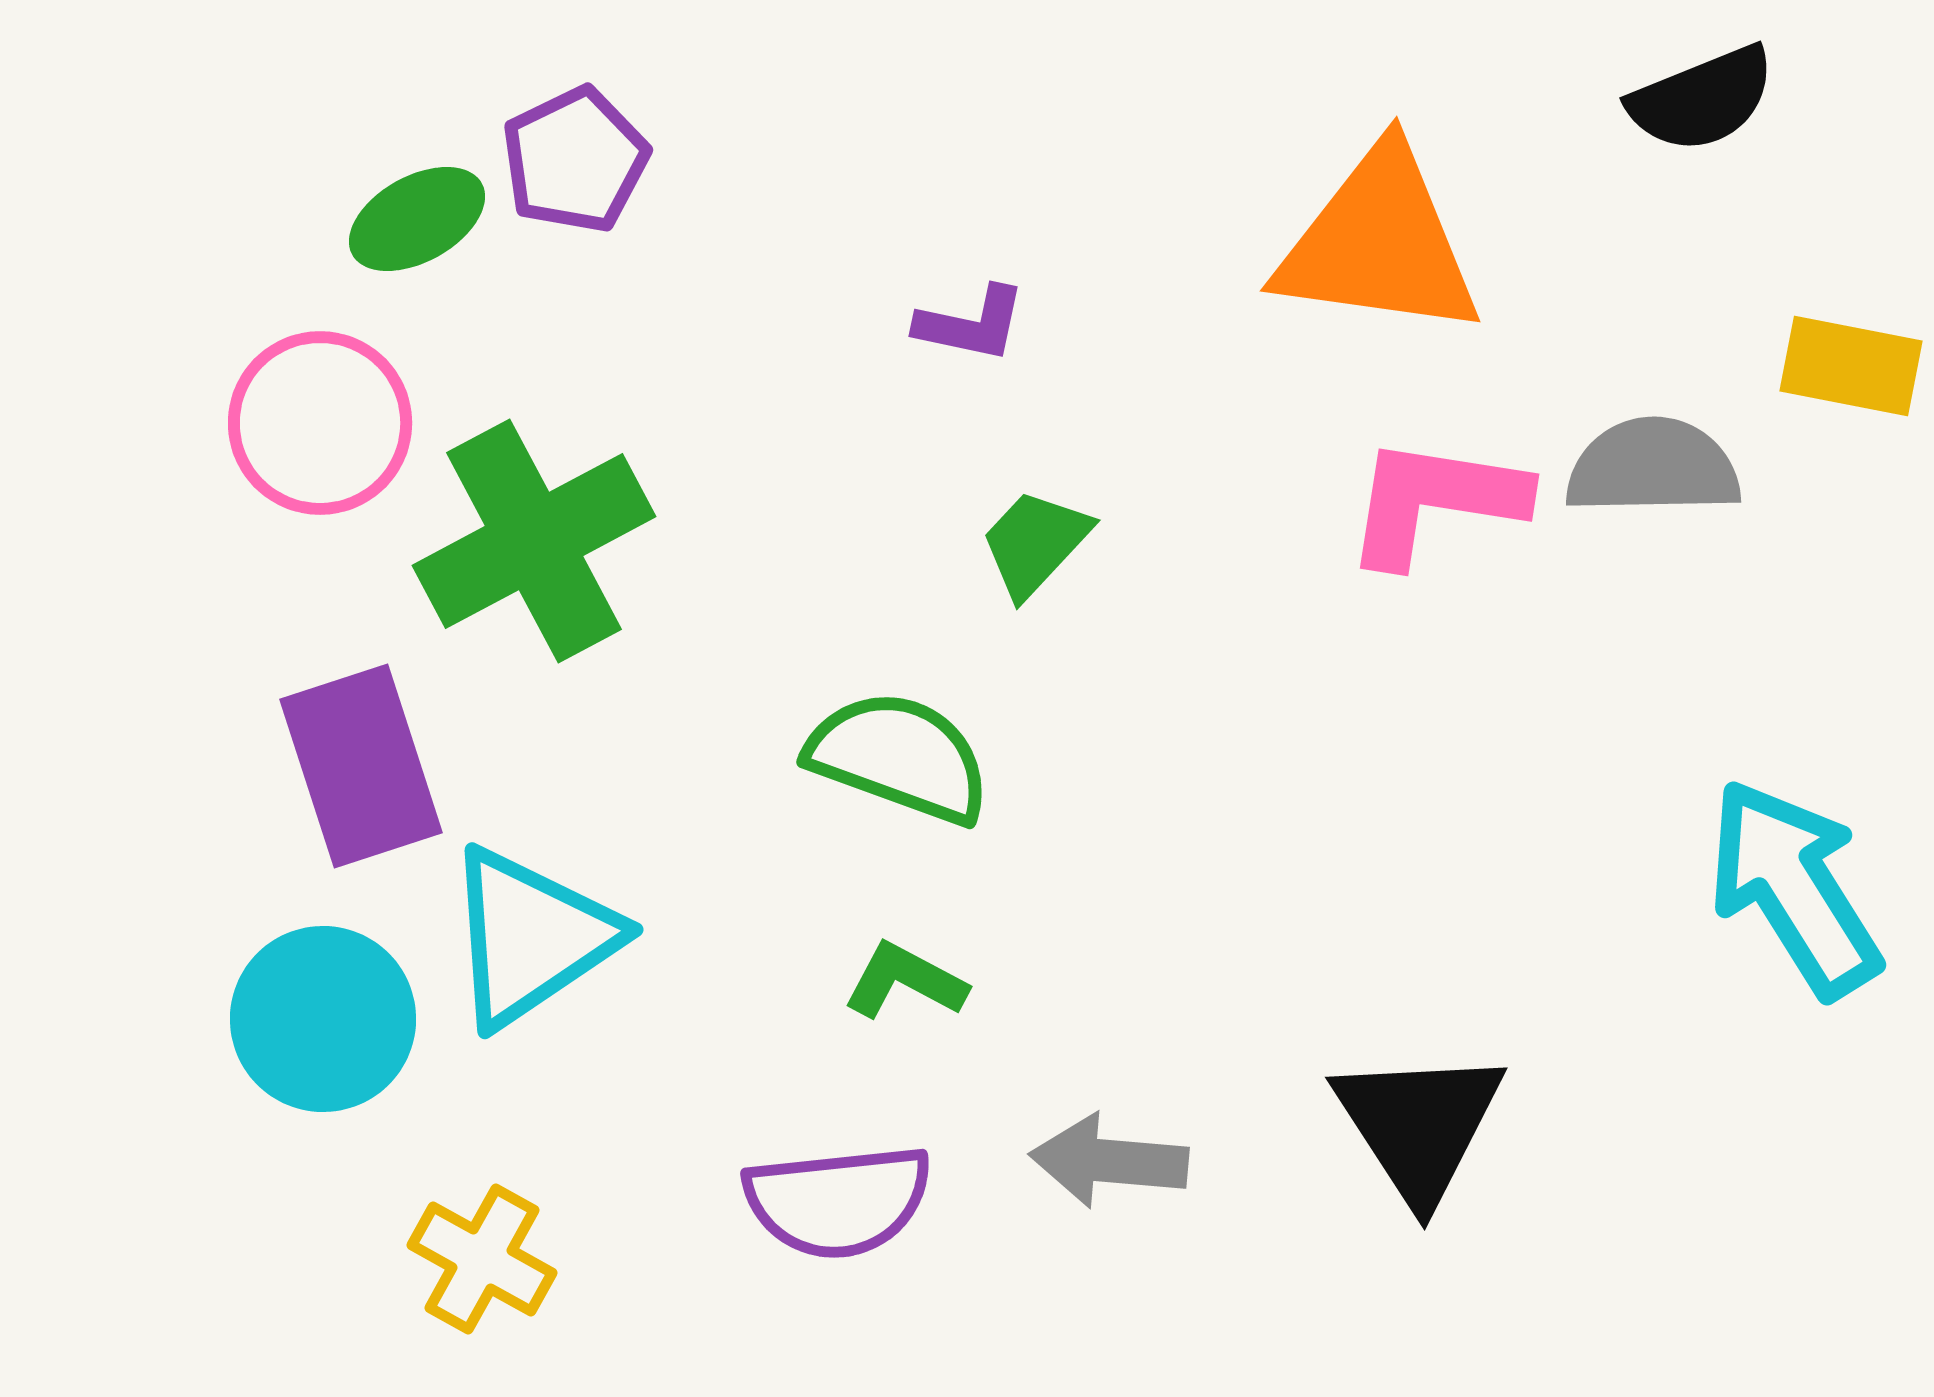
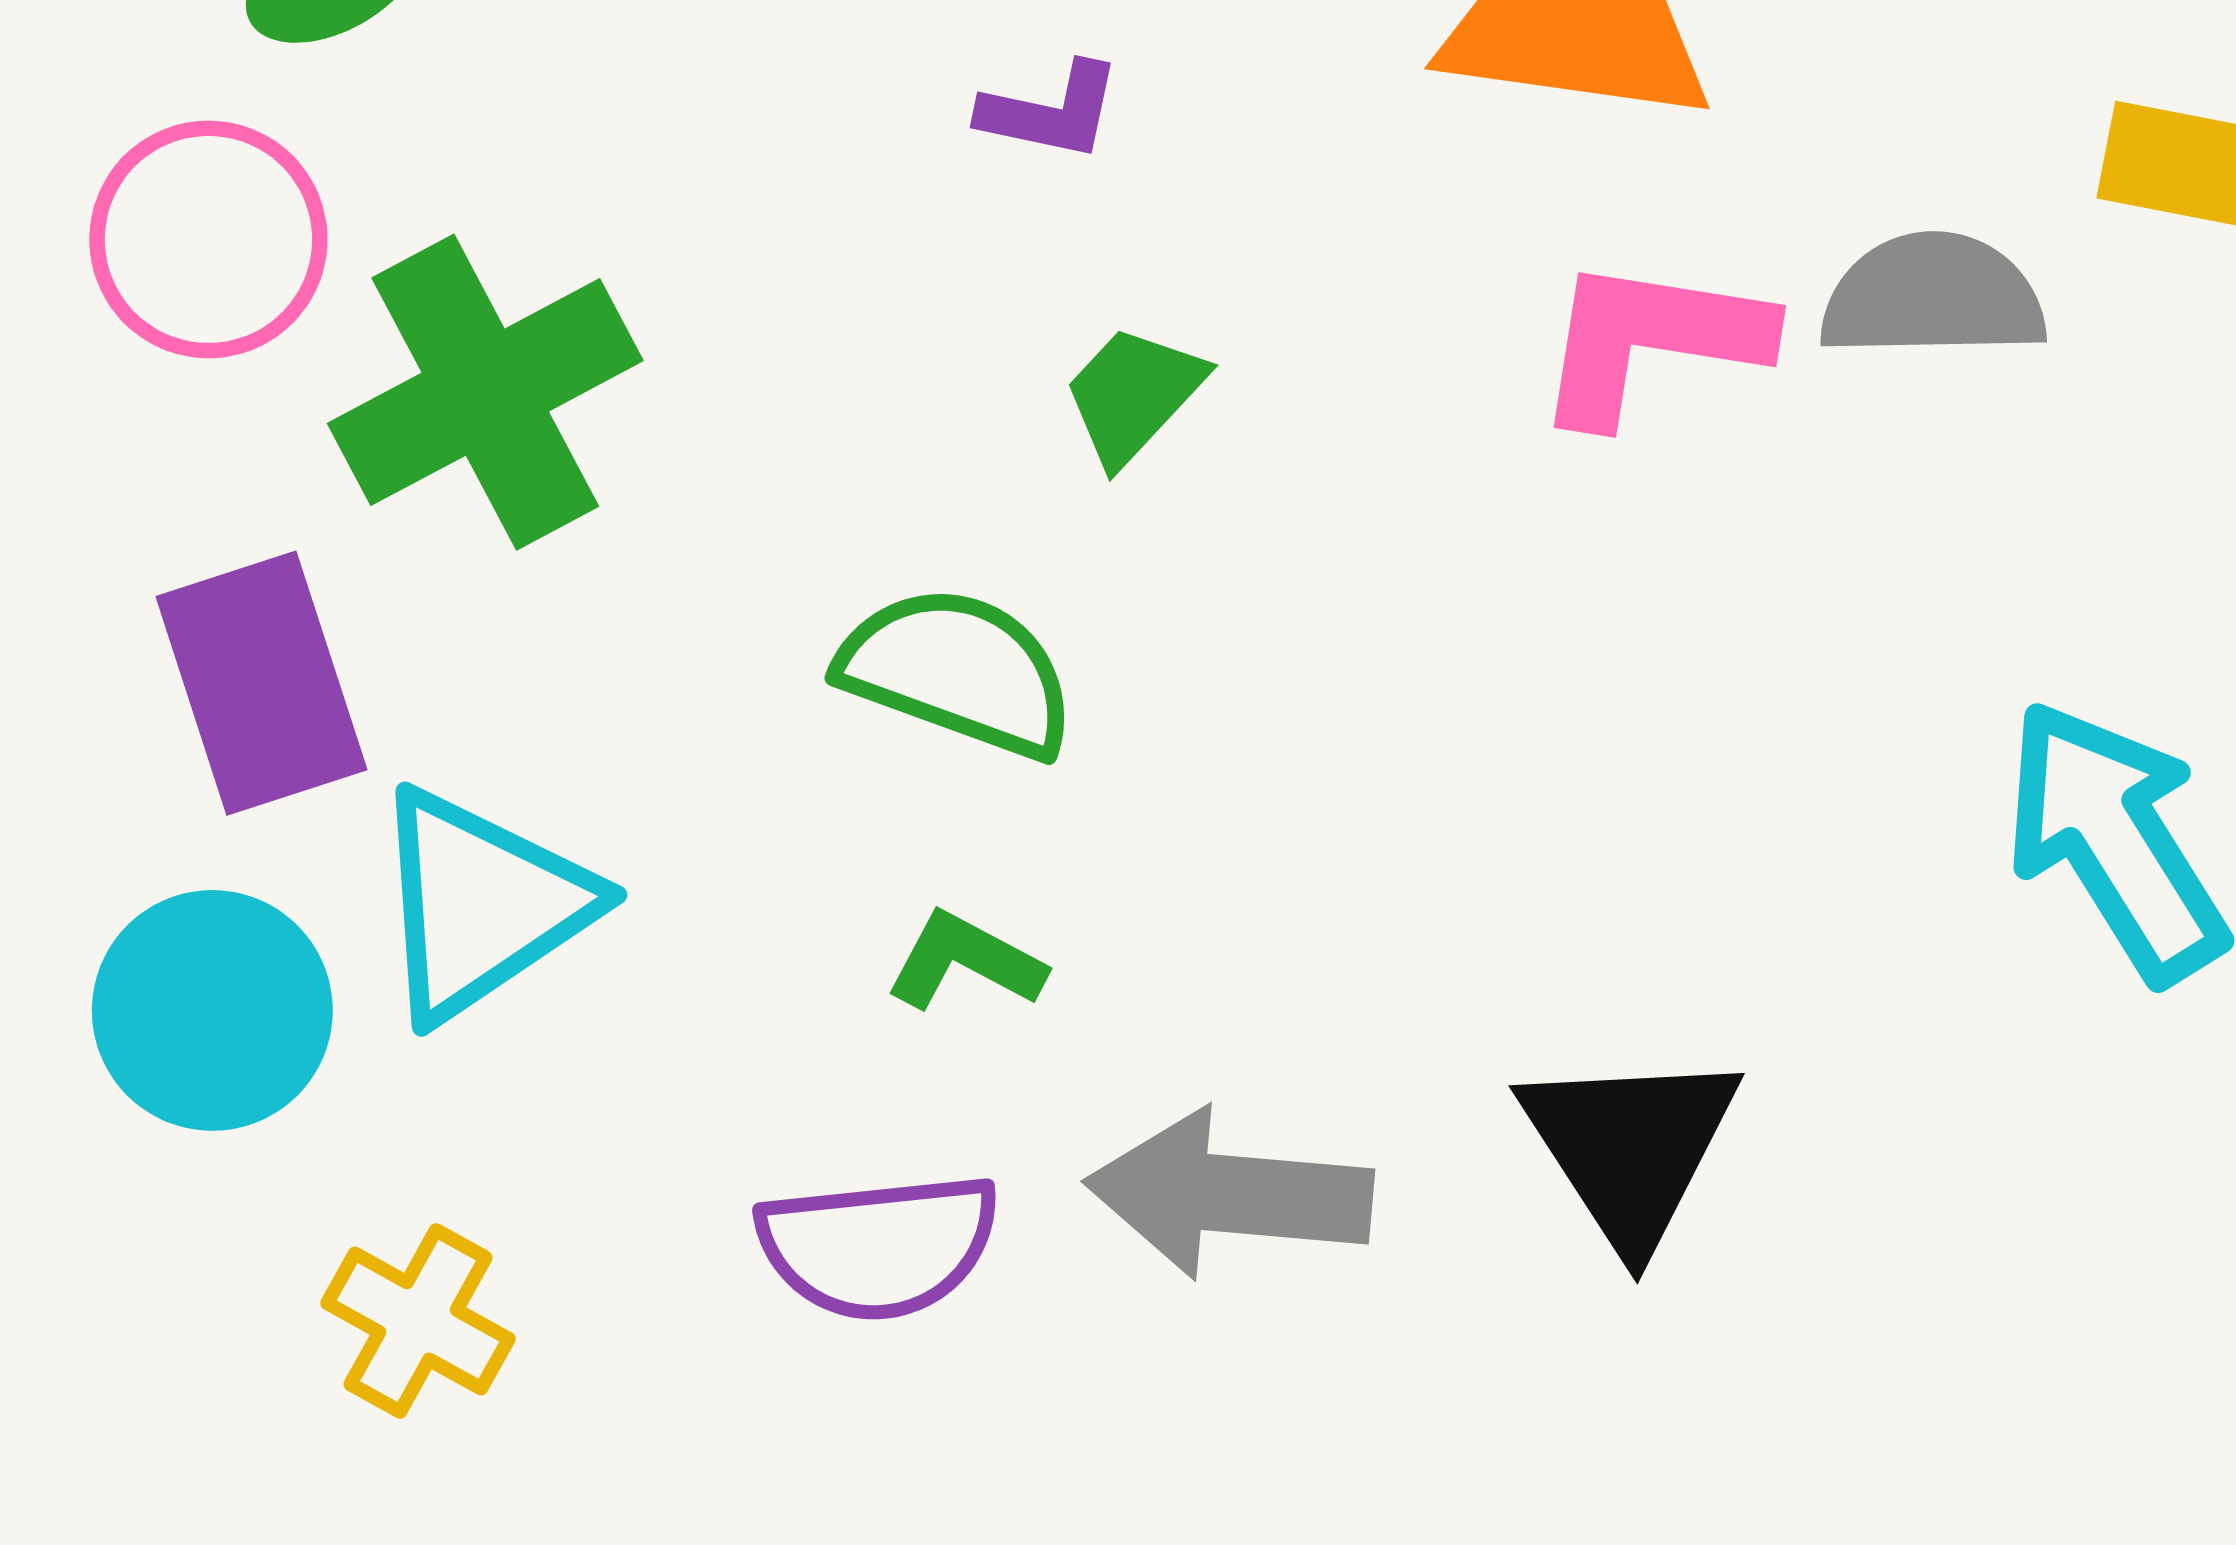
gray arrow: (1109, 1161) -> (1229, 1194), size x1.4

